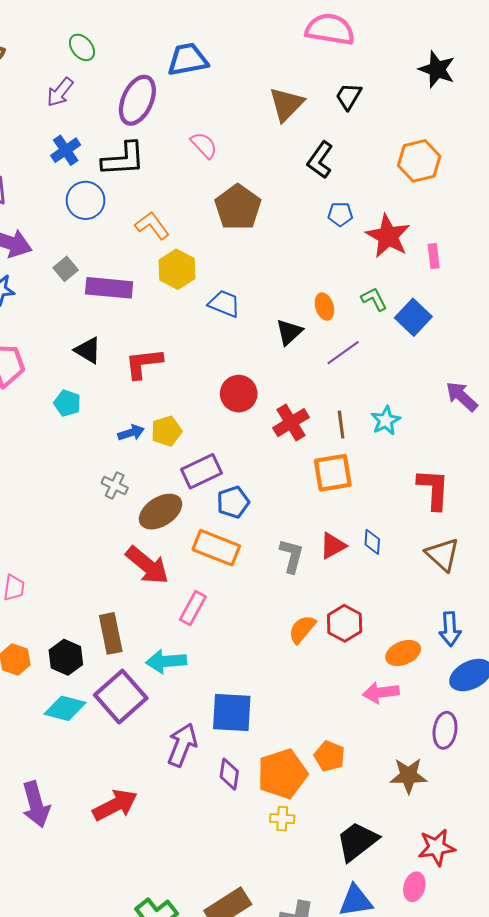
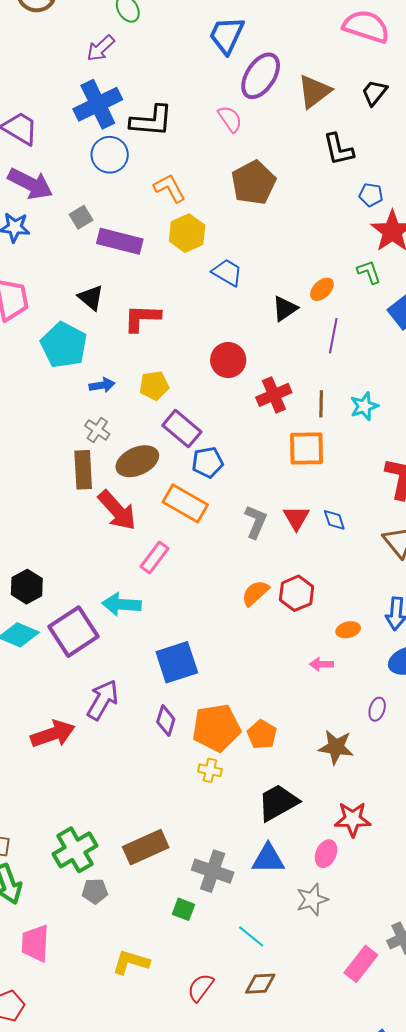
blue trapezoid: (188, 59) -> (227, 35), turned -63
purple ellipse: (137, 100) -> (261, 76), moved
blue cross: (66, 150) -> (98, 104), size x1.6
black L-shape: (320, 160) -> (338, 149), turned -57
blue pentagon: (340, 214) -> (371, 195), moved
green L-shape: (374, 299) -> (369, 272), moved
orange ellipse: (324, 307) -> (322, 289), turned 55
purple line: (343, 353) -> (333, 336), turned -52
cyan pentagon: (67, 403) -> (64, 345), size x1.8
blue arrow: (131, 433) -> (102, 385), moved
purple rectangle: (201, 471) -> (182, 429), turned 57
blue diamond: (372, 542) -> (334, 520), turned -30
red triangle: (333, 546) -> (296, 518), turned -40
brown rectangle: (111, 633) -> (83, 470), moved
orange ellipse: (403, 653) -> (348, 630), size x0.7
pink arrow: (381, 692) -> (321, 664), size x0.7
blue square: (232, 713) -> (177, 662), turned -30
purple ellipse: (445, 730) -> (377, 709), size x0.7
purple arrow: (182, 745) -> (103, 700), moved
orange pentagon: (329, 756) -> (262, 734), moved

